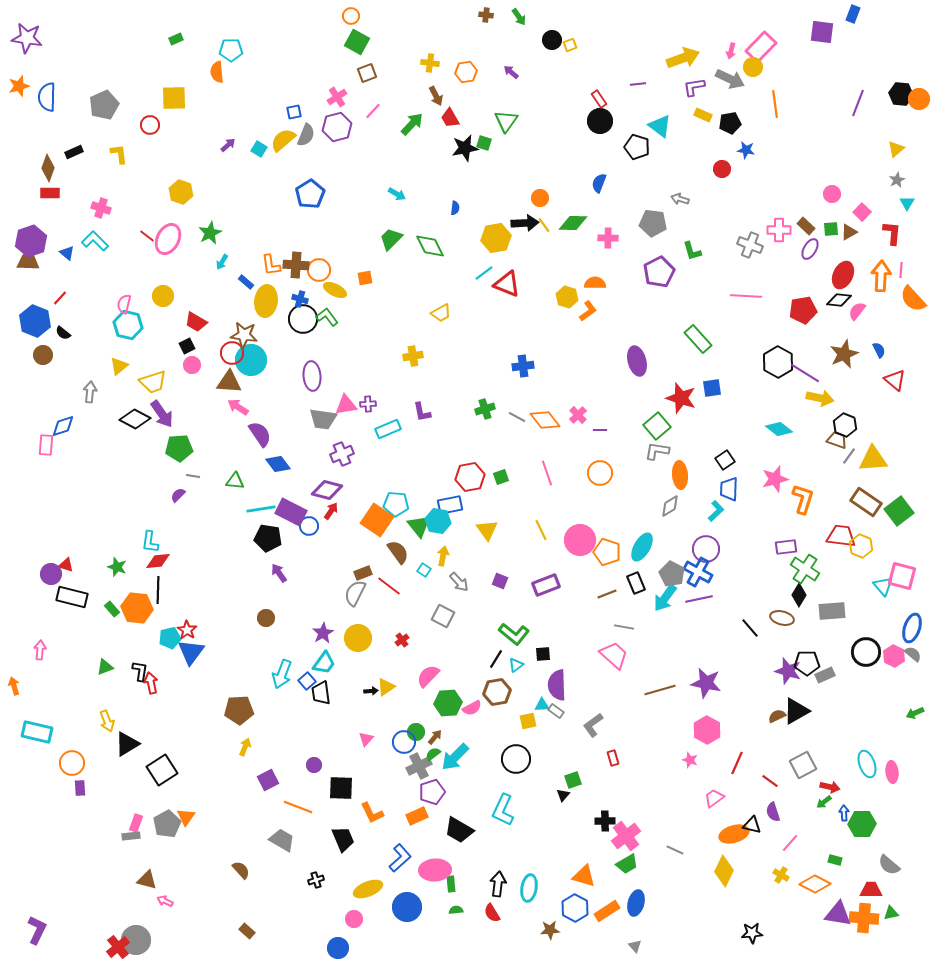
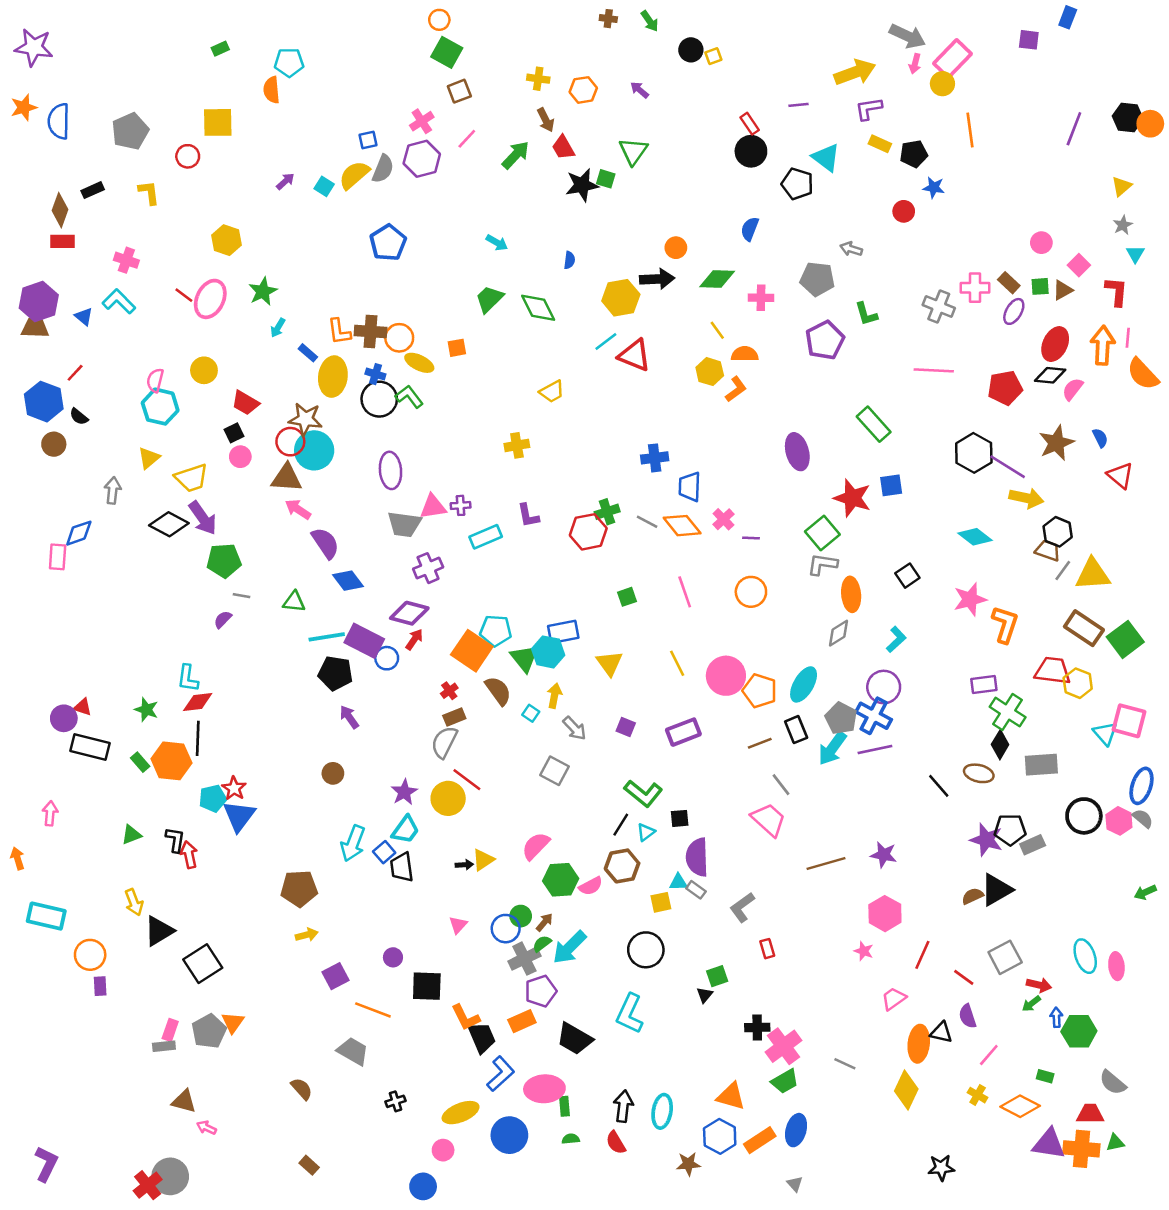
purple square: (822, 32) -> (1029, 40), size x0.7
gray arrow: (730, 79) -> (907, 36), moved
yellow line: (544, 225) -> (717, 330), moved
red hexagon: (470, 477) -> (588, 532), moved
blue trapezoid: (729, 489) -> (690, 487), moved
red line: (389, 586) -> (467, 780), moved
gray line: (624, 627) -> (781, 785), turned 42
red cross: (402, 640) -> (449, 691), moved
purple star: (706, 683) -> (884, 855), size x0.7
yellow arrow: (245, 747) -> (307, 935), turned 54
orange ellipse: (734, 834) -> (919, 1044), turned -68
black trapezoid: (343, 839) -> (482, 1037), moved

